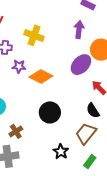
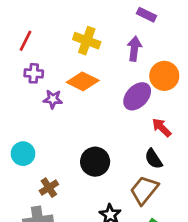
yellow cross: (34, 35) -> (87, 41), moved
orange diamond: (41, 76) -> (83, 81), moved

